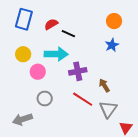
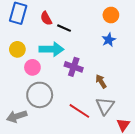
red semicircle: (51, 24) -> (46, 18), turned -88
purple cross: (78, 71) -> (74, 67), turned 30
gray circle: (45, 98) -> (40, 95), size x1.6
red line: (83, 99) -> (79, 111), moved

